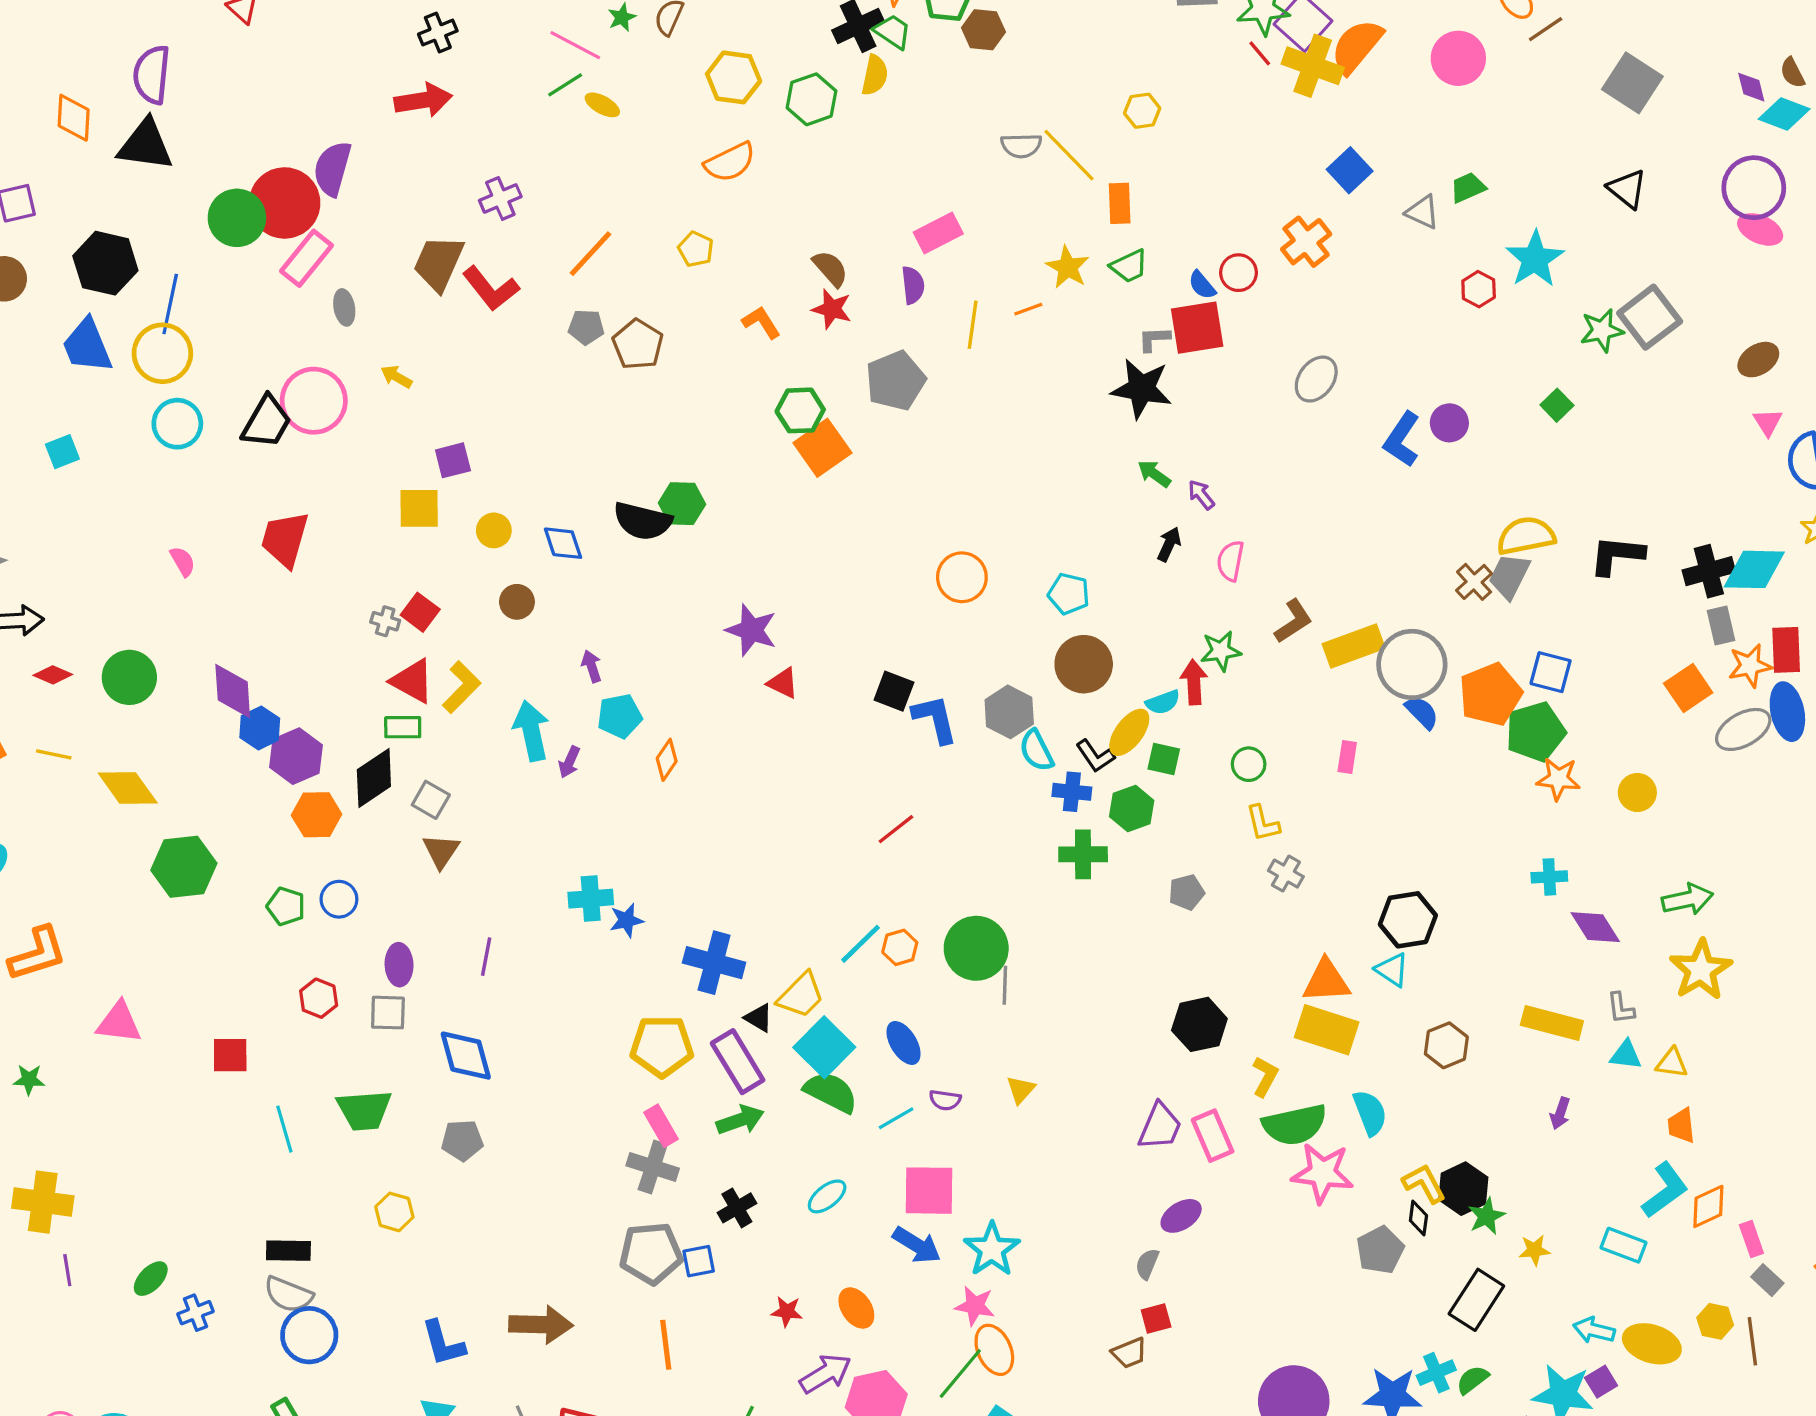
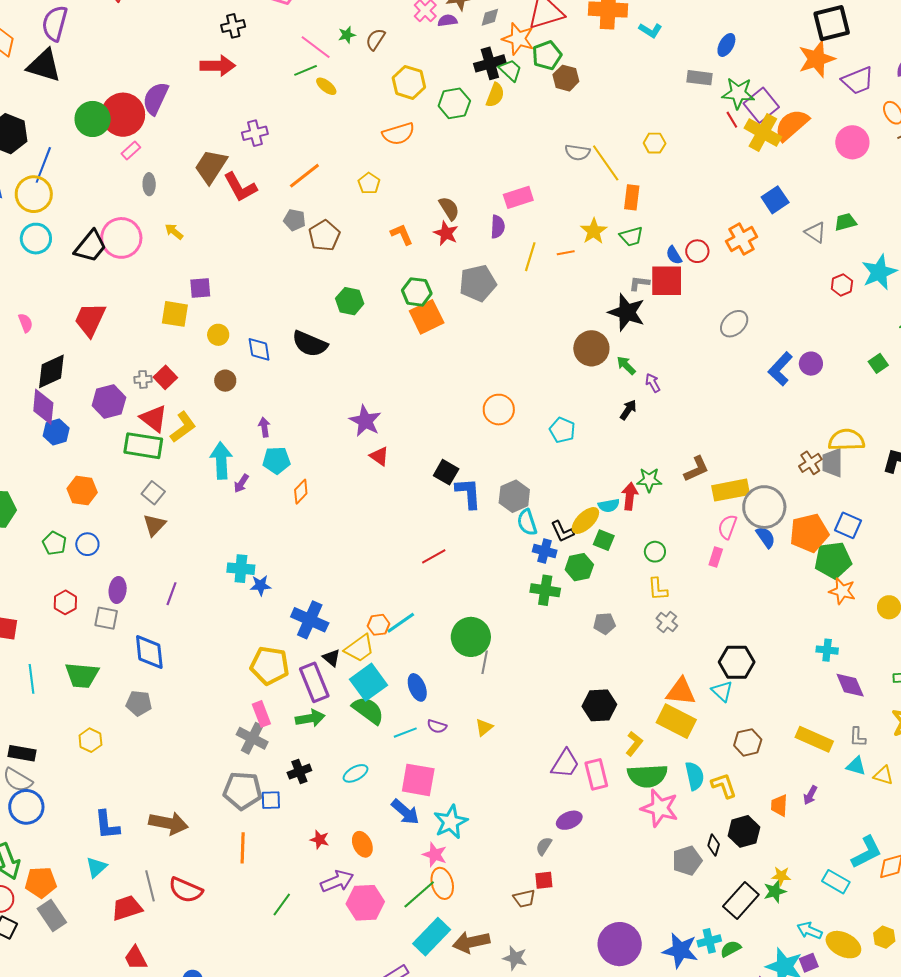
pink rectangle: (307, 258) -> (131, 150), size x0.6
green hexagon: (682, 504) -> (350, 301), moved
pink semicircle: (1230, 561) -> (727, 527), moved
gray trapezoid: (1509, 576) -> (832, 463), turned -36
gray cross: (385, 621) -> (143, 379), turned -30
brown circle: (1084, 664) -> (591, 348), moved
green rectangle: (403, 727) -> (143, 446), size x1.6
purple hexagon: (296, 756) -> (109, 402), moved
black diamond: (374, 778) -> (51, 371), moved
orange hexagon: (900, 947) -> (379, 625), moved
orange trapezoid: (1681, 1126) -> (779, 805), moved
yellow L-shape: (1424, 1183) -> (724, 786), moved
green star: (1487, 1216) -> (775, 891), moved

